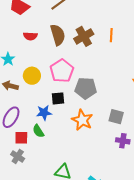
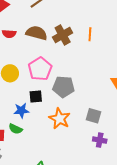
brown semicircle: (58, 35) -> (37, 33), turned -60
green semicircle: (38, 131) -> (15, 129), turned -32

